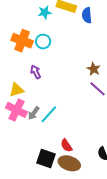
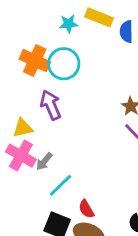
cyan circle: (43, 42) -> (64, 64), size x1.5
purple arrow: (36, 72) -> (51, 105), size x1.5
cyan line: (49, 114) -> (60, 185), moved

